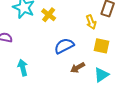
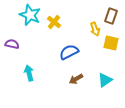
yellow square: (101, 46) -> (111, 43), moved
brown arrow: (78, 68) -> (76, 79), moved

